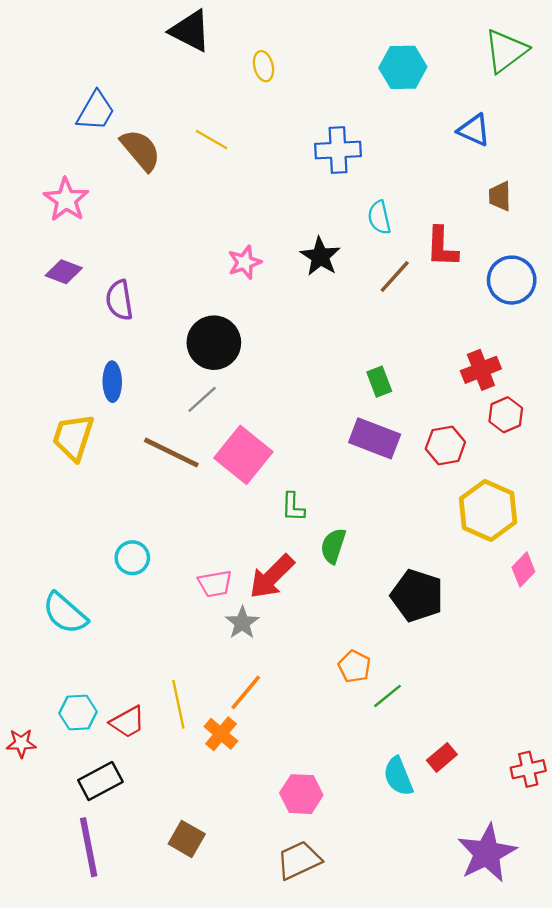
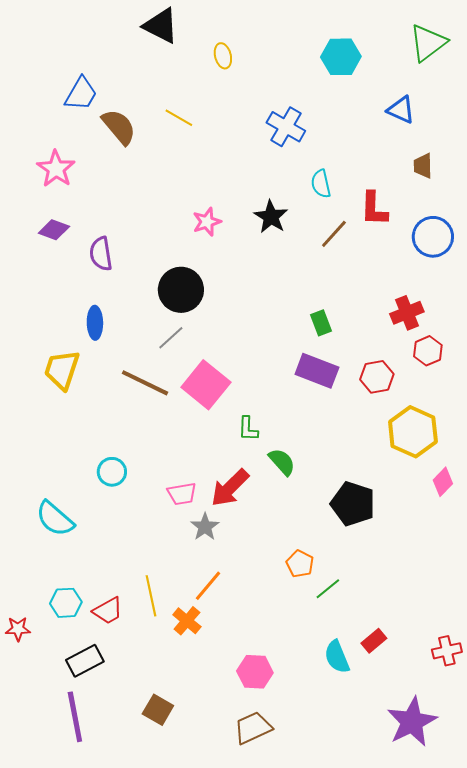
blue cross: (338, 150) -> (286, 127), turned 33
green semicircle: (333, 546) -> (282, 462), turned 120

